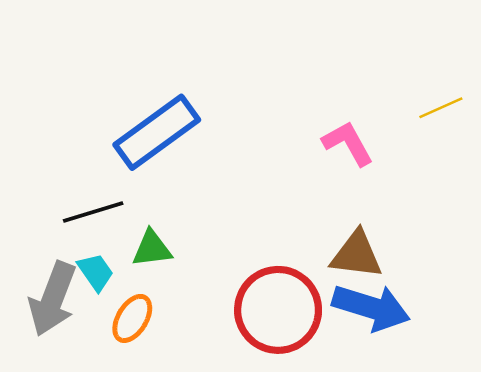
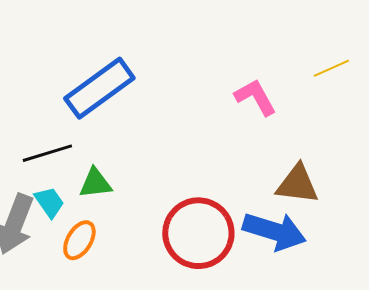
brown triangle: (356, 255) -> (297, 184), moved

